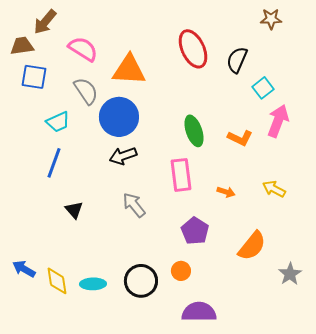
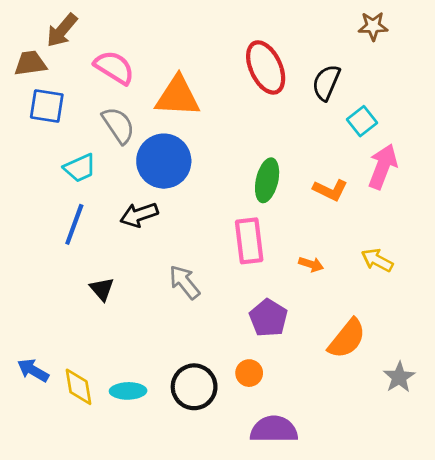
green ellipse: (194, 131) -> (267, 180), turned 32
black arrow: (123, 156) -> (139, 215), moved

